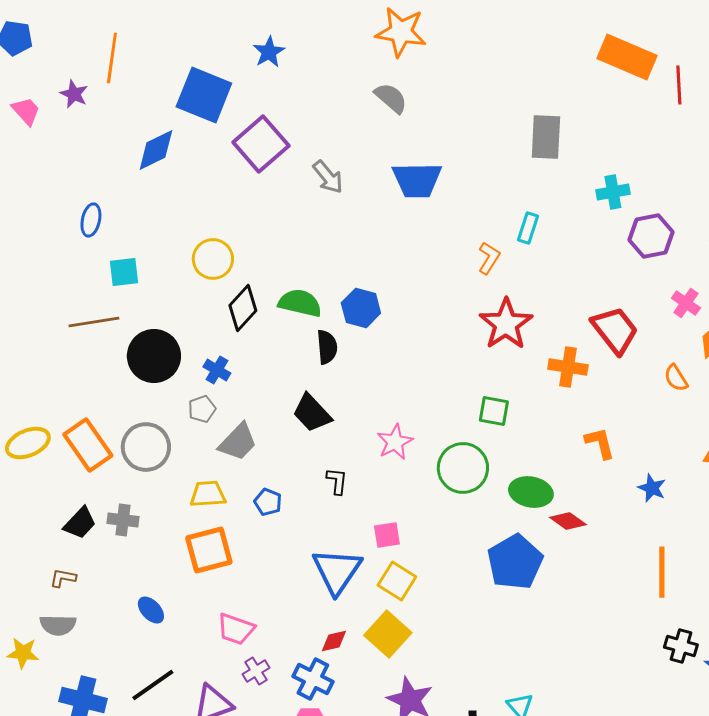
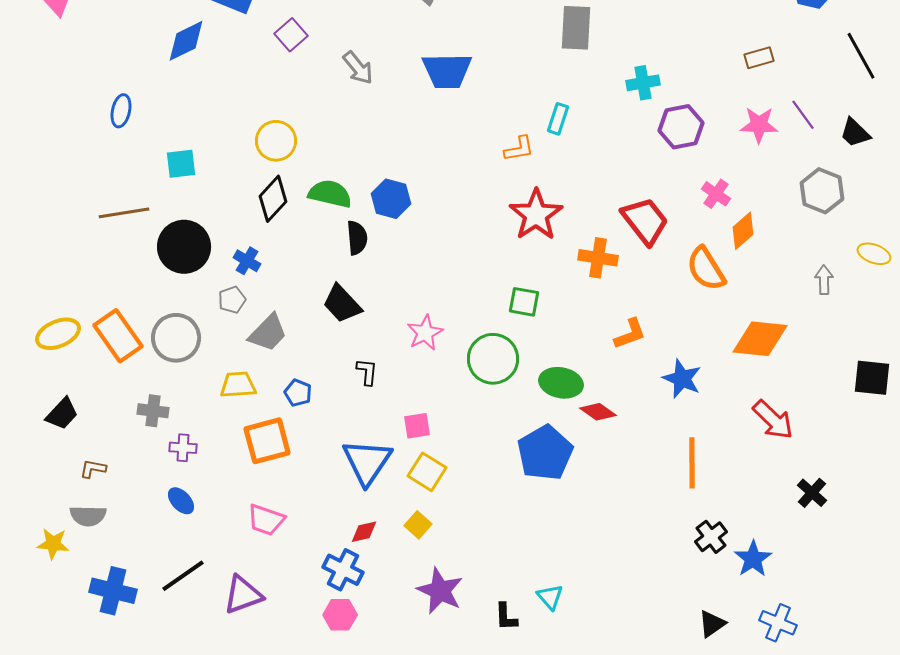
purple square: (261, 144) -> (291, 35), size x0.6
orange L-shape: (489, 258) -> (519, 149), turned 48
yellow circle: (213, 259) -> (276, 141), moved
cyan square: (124, 272) -> (181, 164), moved
orange semicircle: (676, 378) -> (706, 269), size x1.6
orange L-shape: (600, 443) -> (630, 334), turned 84
blue star: (652, 488) -> (682, 379), size x1.4
black trapezoid: (80, 523) -> (62, 414), moved
orange square: (209, 550) -> (267, 441), moved
yellow square: (388, 634) -> (418, 525), size x0.6
black cross: (681, 646) -> (711, 537), turned 36
purple cross: (256, 671) -> (183, 448), moved, turned 36

